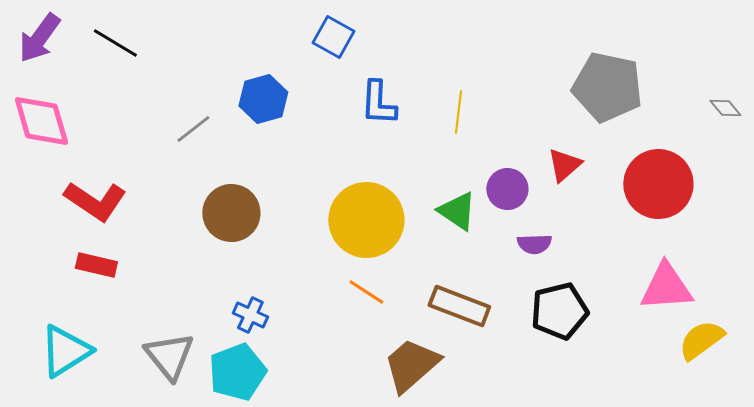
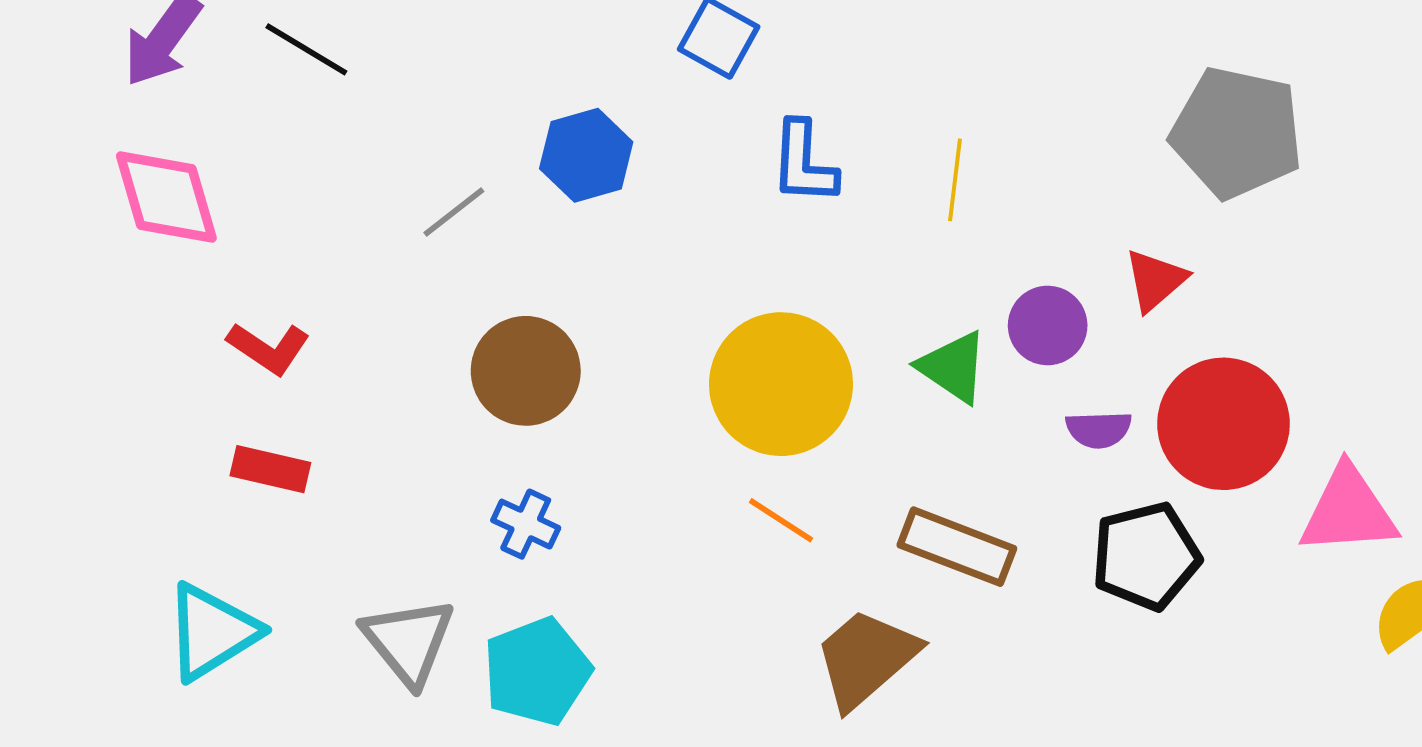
red circle: (658, 184) -> (1223, 424), moved
red L-shape: (95, 201) -> (269, 348), size x0.7
blue cross: (250, 315) -> (526, 524), moved

